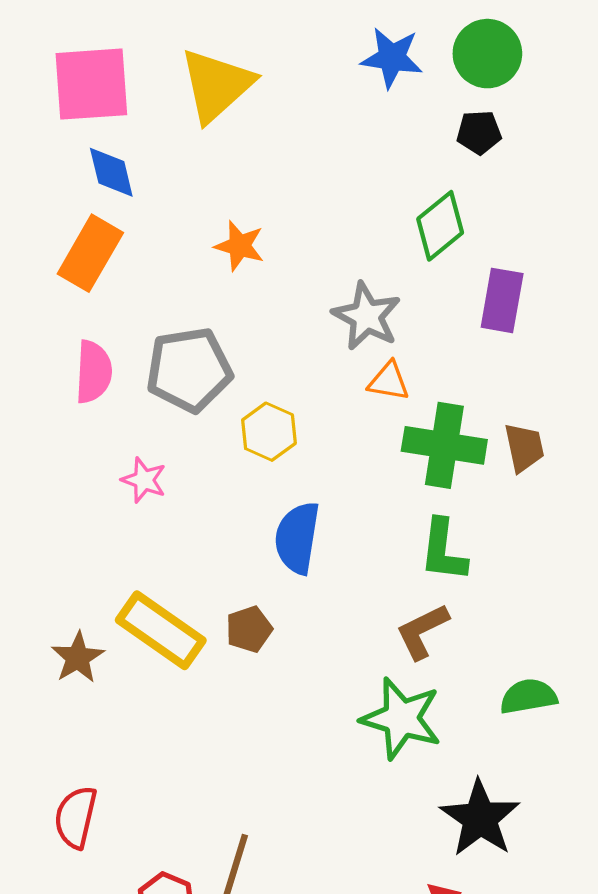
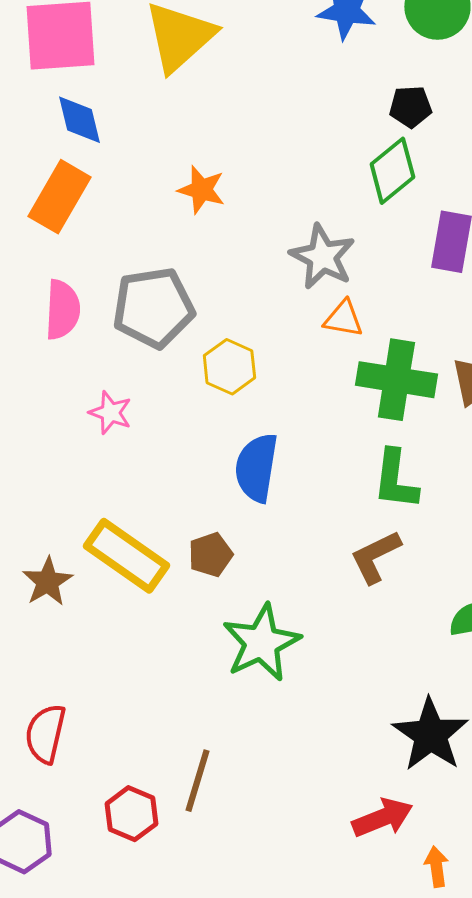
black pentagon: (479, 132) -> (410, 107), moved
green star: (401, 718) -> (261, 643), moved, turned 30

